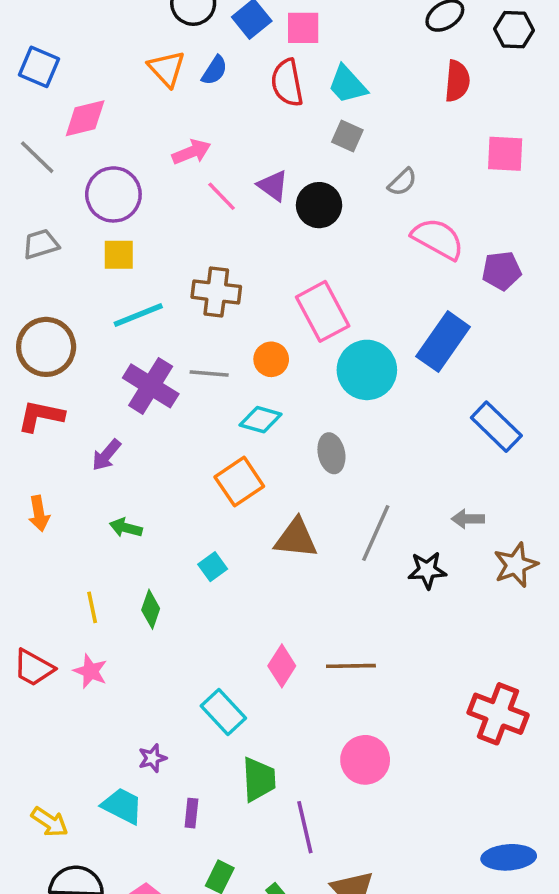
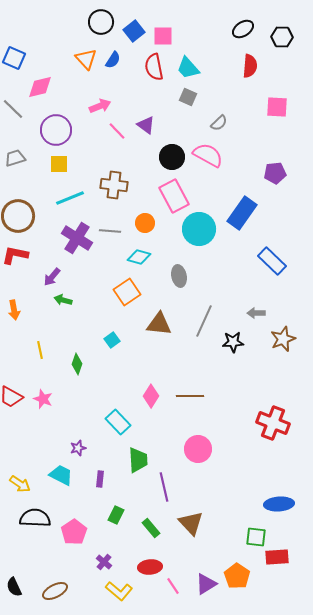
black circle: (319, 205) -> (172, 157), moved
pink semicircle: (438, 239) -> (208, 155), moved
green arrow: (126, 528) -> (63, 300), moved
yellow line: (92, 607) -> (40, 350), moved

